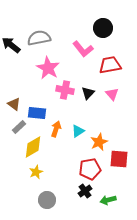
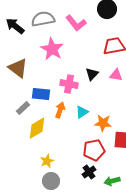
pink L-shape: (83, 49) -> (76, 23), moved
pink cross: (65, 90) -> (69, 84), moved
pink triangle: (112, 94) -> (116, 75), turned -40
brown triangle: (14, 104) -> (18, 68), moved, size x1.5
orange star: (99, 142) -> (103, 123), turned 30
yellow star: (36, 172) -> (47, 161), moved

